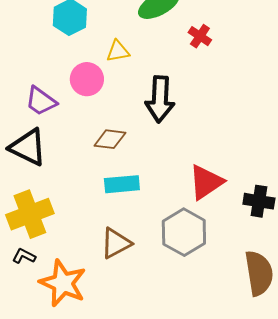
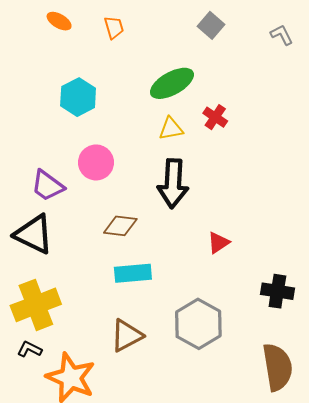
yellow triangle: (118, 51) -> (171, 129), moved
red triangle: (206, 182) -> (218, 243), moved, size x0.6

